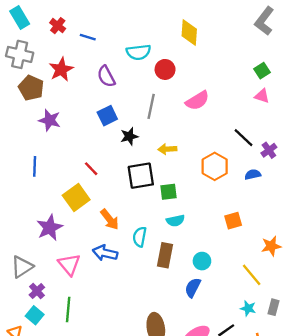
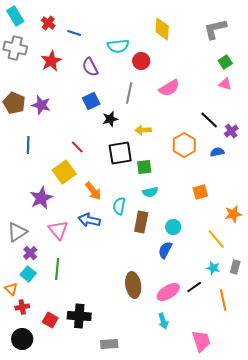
gray L-shape: (264, 21) -> (215, 29), moved, turned 40
brown pentagon: (31, 88) -> (14, 103), moved

